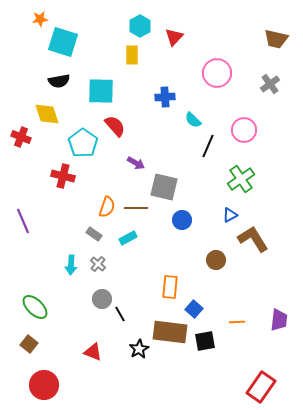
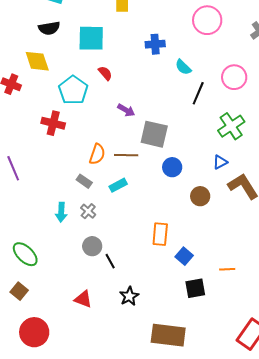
red semicircle: (115, 126) -> (105, 73), size x0.7
brown circle: (216, 260) -> (200, 196), moved
brown rectangle: (170, 332) -> (168, 335), moved

